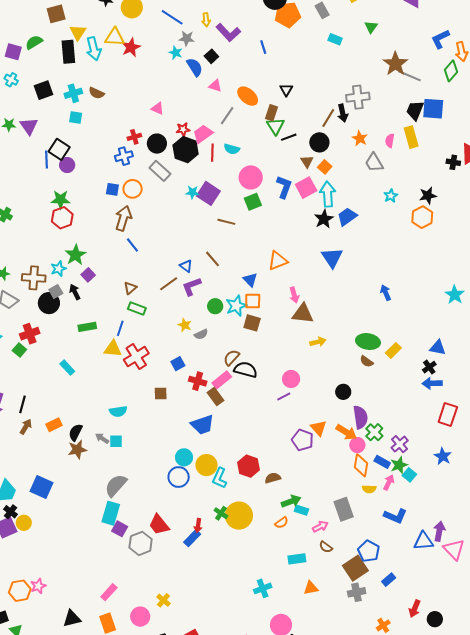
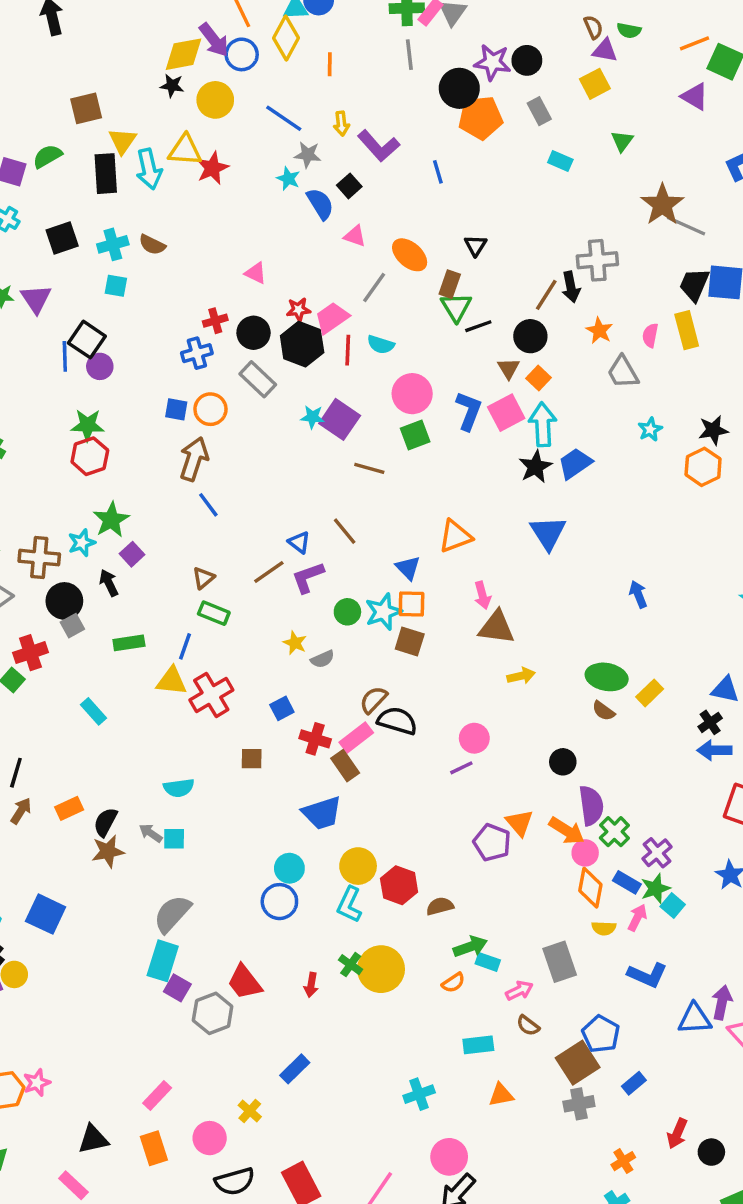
gray square: (56, 292) -> (72, 626), moved
yellow circle: (206, 465) -> (358, 866), moved
blue rectangle: (192, 538) -> (295, 1069), moved

